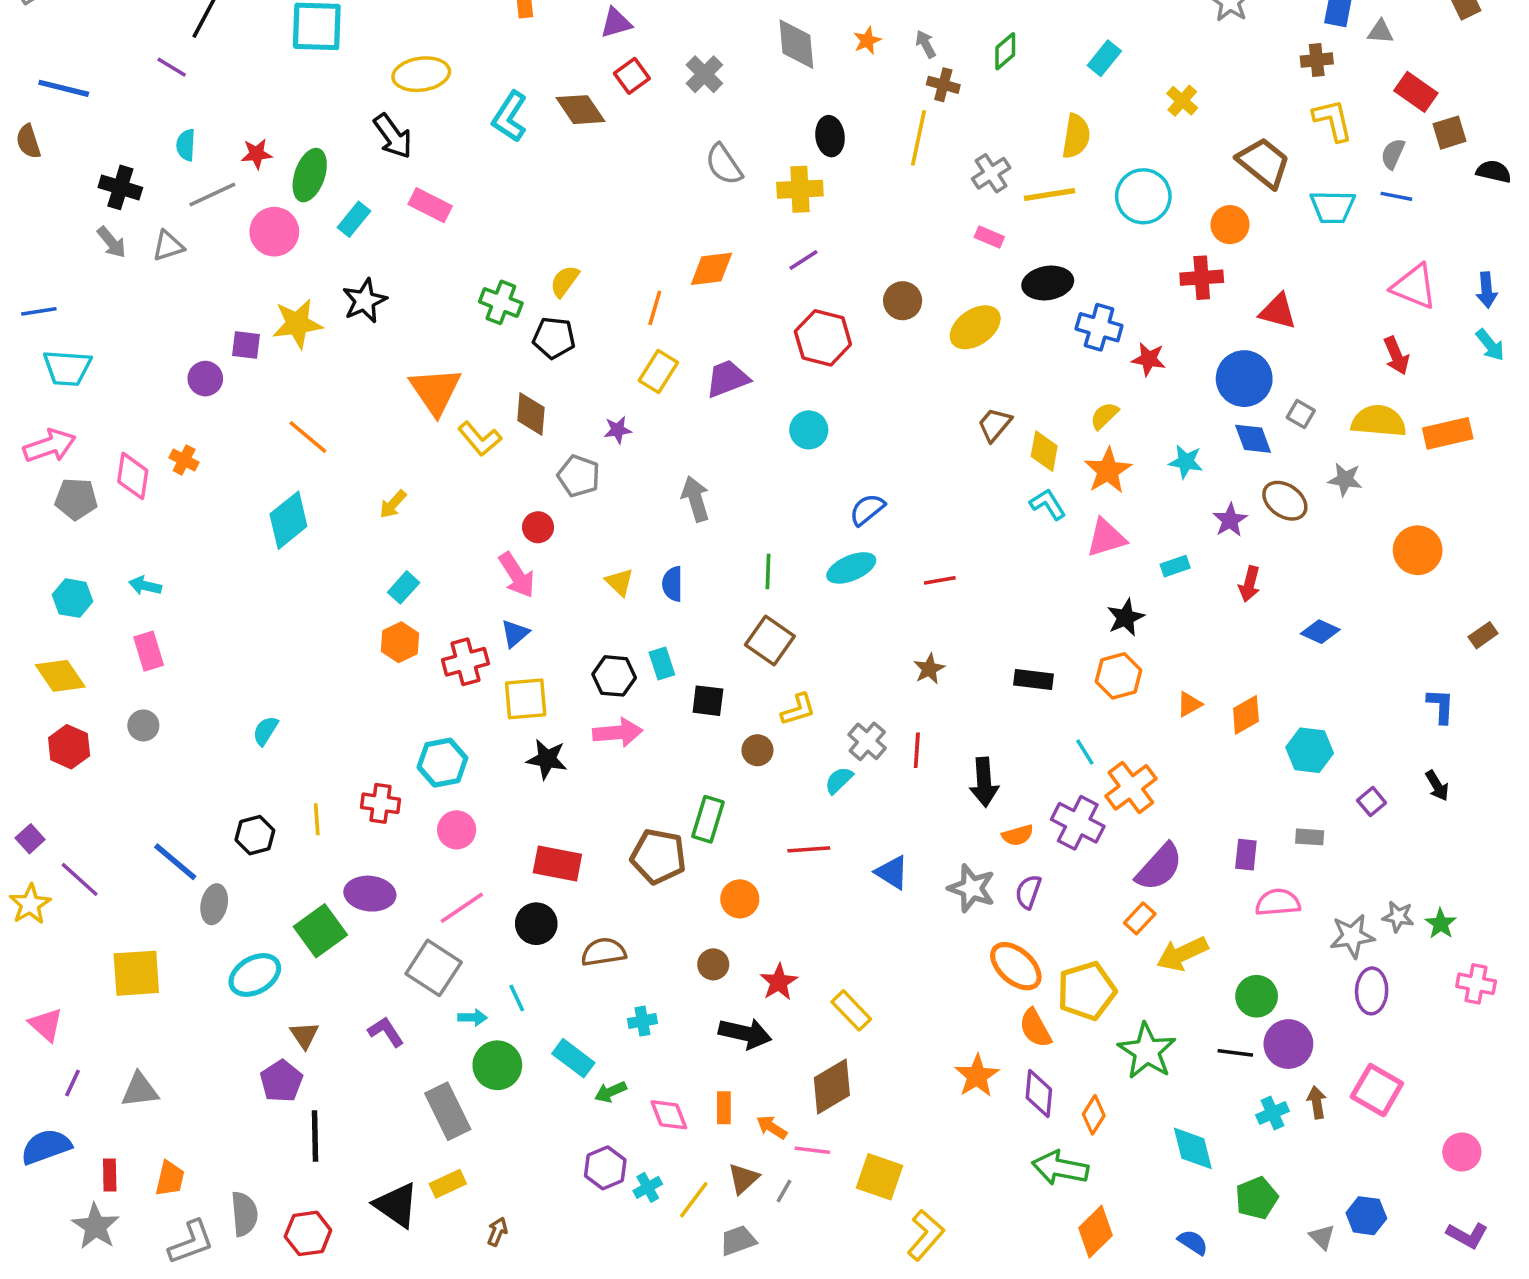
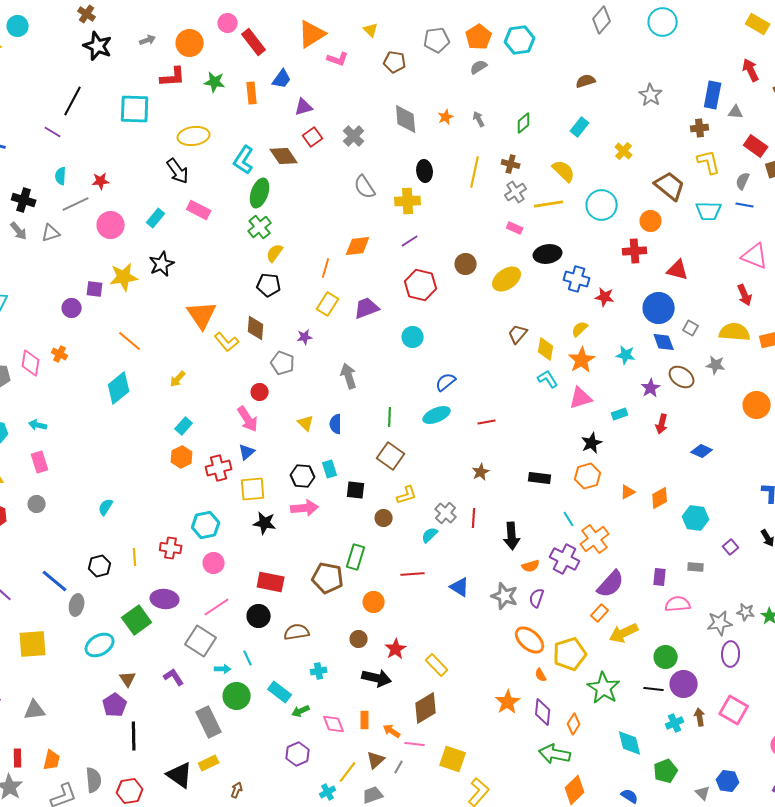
brown cross: (943, 85) -> (511, 164), moved
yellow semicircle: (1076, 136) -> (564, 171), turned -55
green ellipse: (310, 175) -> (260, 193), moved
green cross: (501, 302) -> (260, 227), moved, turned 30
orange semicircle: (1035, 1028) -> (541, 675), size x0.6
cyan cross: (648, 1187) -> (328, 792), moved

